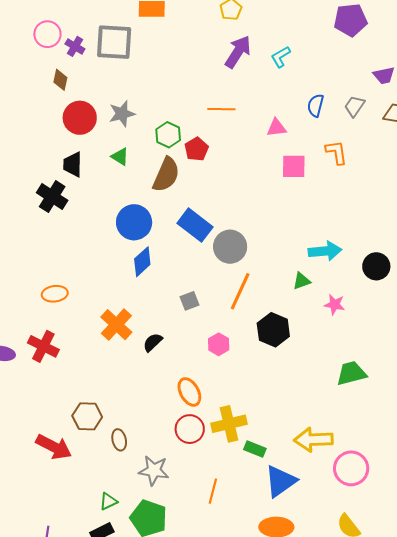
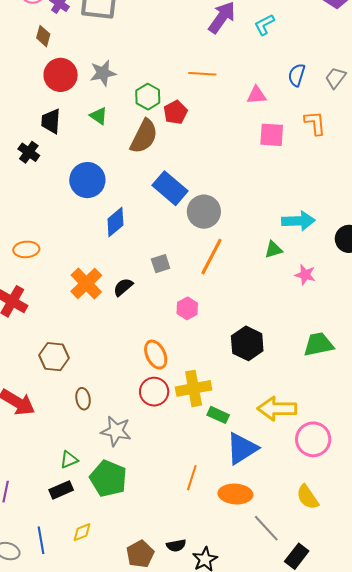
black cross: (52, 197) -> (29, 152), size x0.7
blue circle: (134, 222) -> (87, 180), moved
black hexagon: (273, 330) -> (247, 343), moved
black semicircle: (153, 342) -> (123, 287), moved
brown hexagon: (87, 416) -> (54, 357), moved
orange line: (213, 491) -> (192, 478), moved

